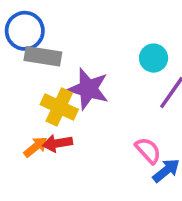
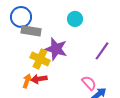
cyan circle: (154, 58) -> (75, 19), moved
orange arrow: (36, 147) -> (27, 81), turned -32

